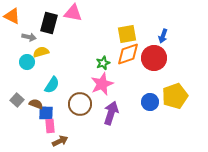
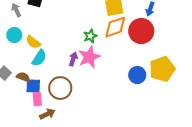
gray arrow: (29, 37) -> (16, 10), turned -128
yellow semicircle: (41, 52) -> (33, 42), moved, turned -126
brown circle: (80, 104) -> (60, 88), moved
purple arrow: (111, 113) -> (73, 59), moved, size x0.6

